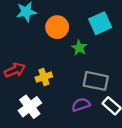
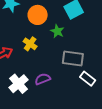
yellow cross: (44, 77) -> (30, 44), moved, turned -32
purple semicircle: (81, 105) -> (43, 79), moved

